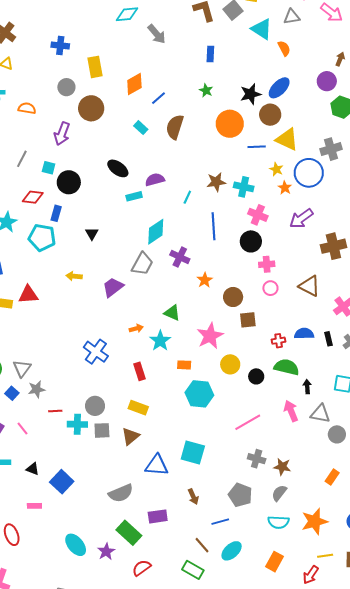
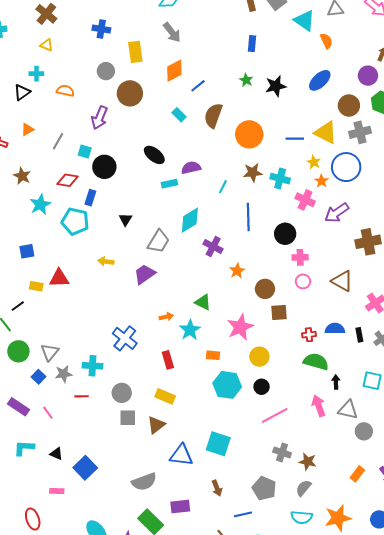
gray arrow: (157, 34) -> (172, 32), moved
black star: (251, 94) -> (276, 86), moved
brown circle: (270, 115) -> (349, 106), moved
orange circle: (230, 124) -> (249, 134), moved
gray cross: (331, 149) -> (360, 132), moved
pink cross: (258, 215) -> (305, 200), moved
gray trapezoid: (142, 264) -> (158, 241), moved
black circle: (256, 376) -> (262, 387), moved
cyan cross: (77, 424) -> (93, 366), moved

